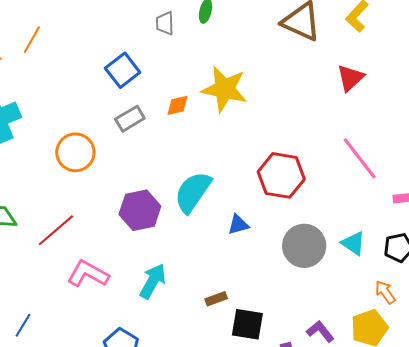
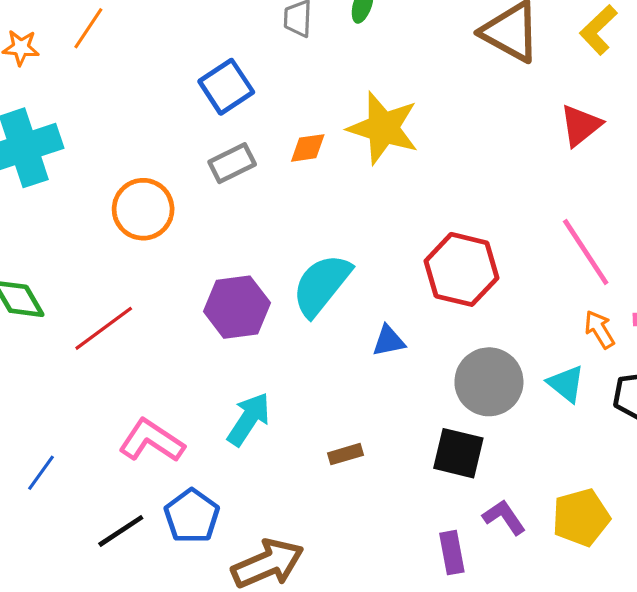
pink L-shape: (88, 274) -> (152, 441), moved
orange arrow: (385, 292) -> (599, 329), moved
black square: (247, 324) -> (458, 453), moved

